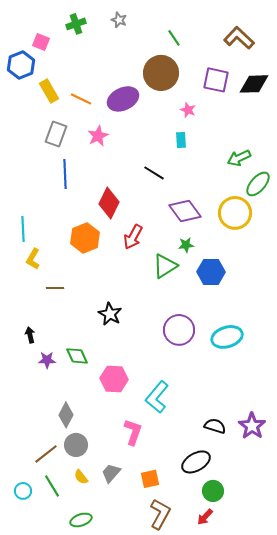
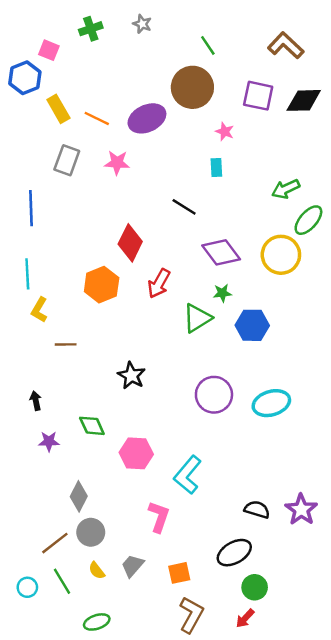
pink star: (98, 136) -> (117, 163), turned 30
blue line: (65, 174) -> (31, 208), moved
purple star: (47, 360) -> (49, 441), moved

